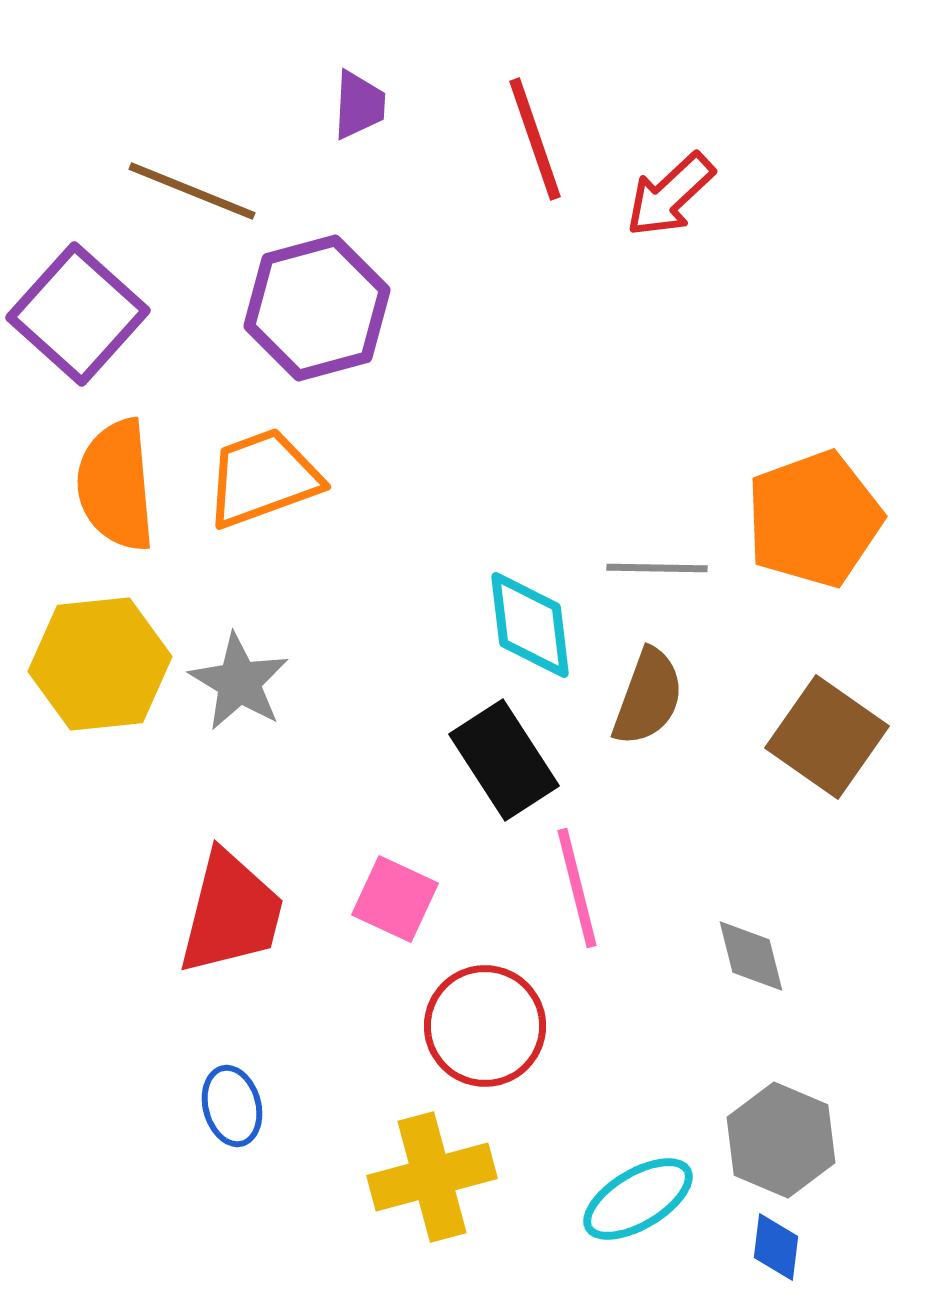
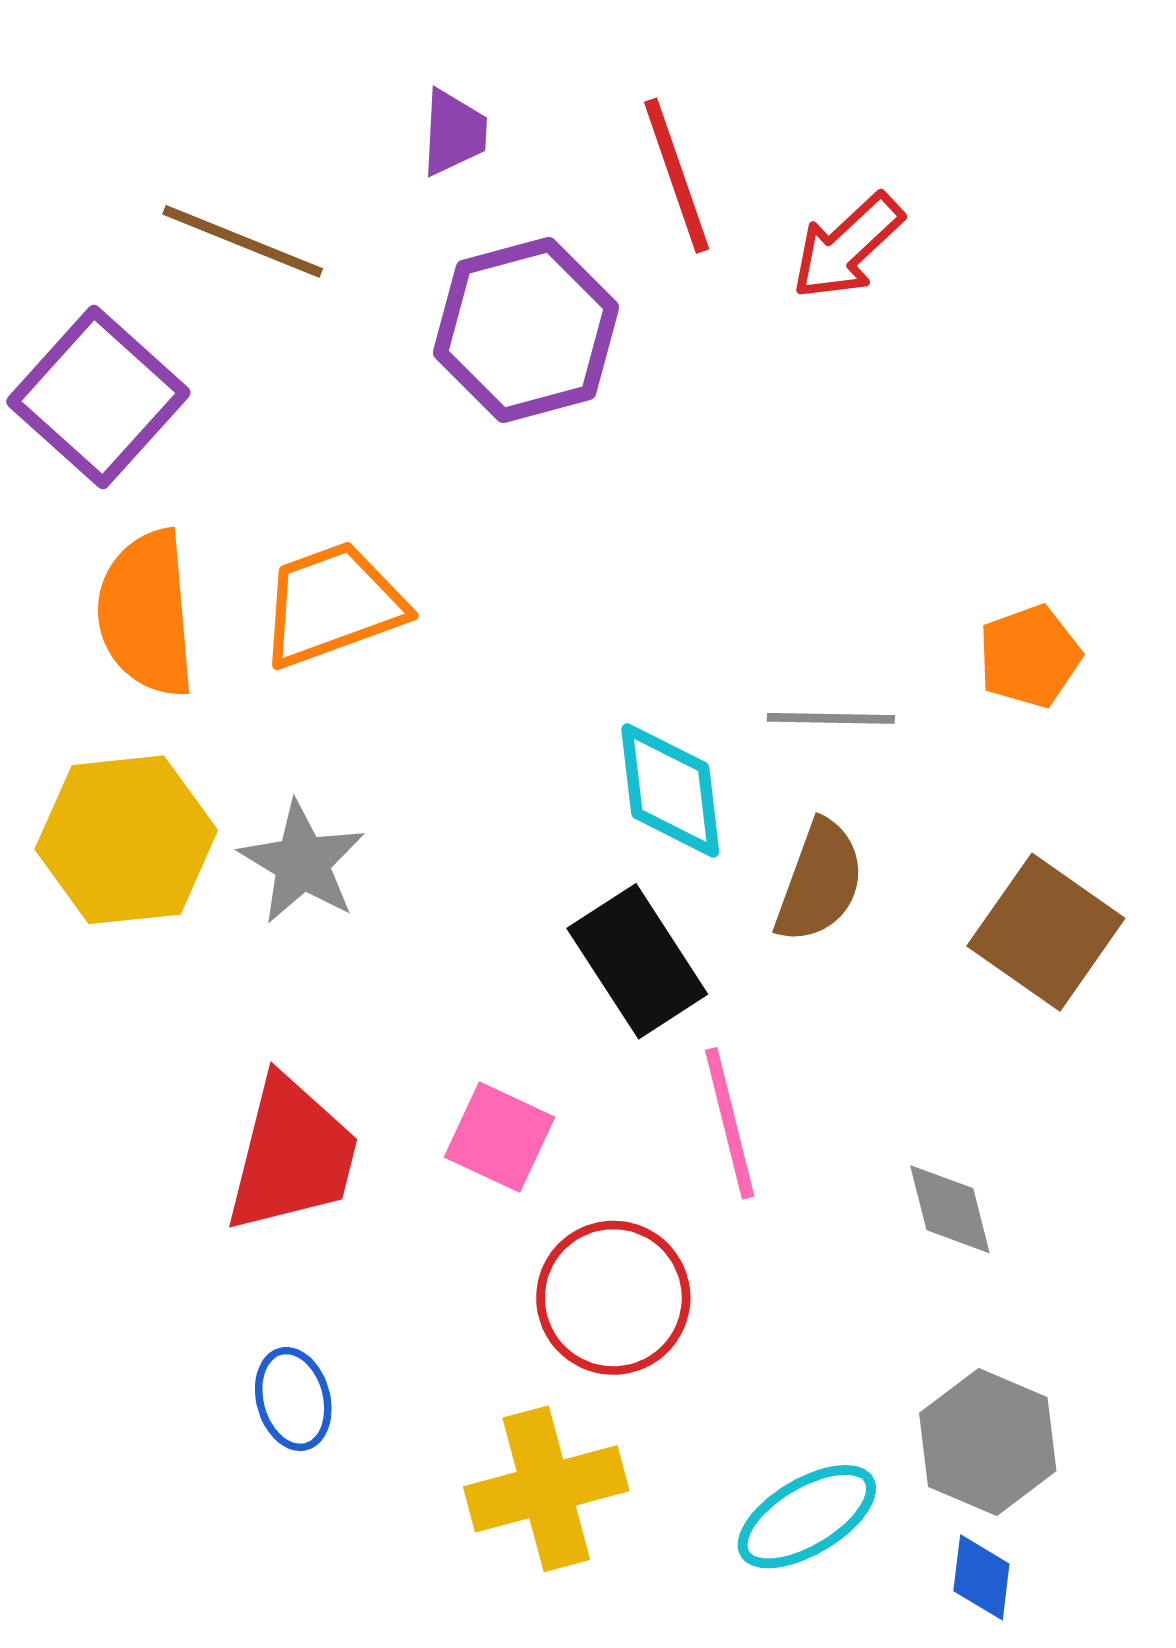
purple hexagon: (317, 308) -> (526, 330), moved
orange pentagon: (814, 519) -> (1030, 656), size x0.6

